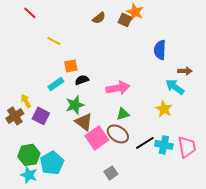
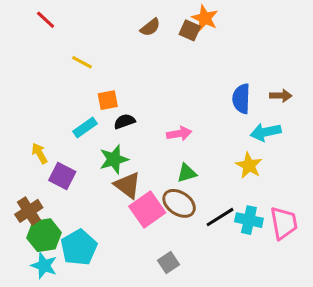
blue semicircle: (160, 50) -> (241, 99), moved
brown arrow: (185, 71) -> (281, 96), moved
cyan arrow: (175, 87) -> (266, 132), turned -48
pink arrow: (118, 88) -> (179, 134), size x0.7
brown cross: (15, 116) -> (29, 211), moved

